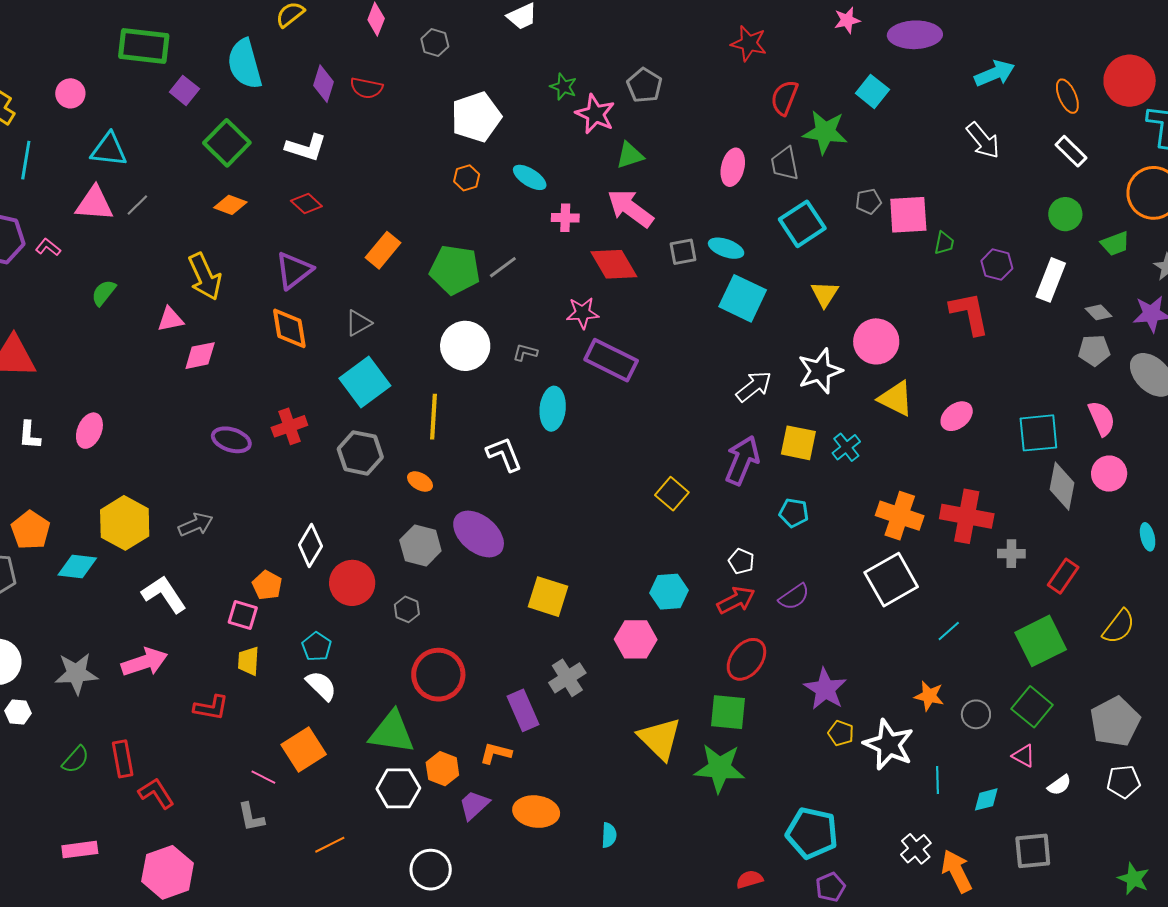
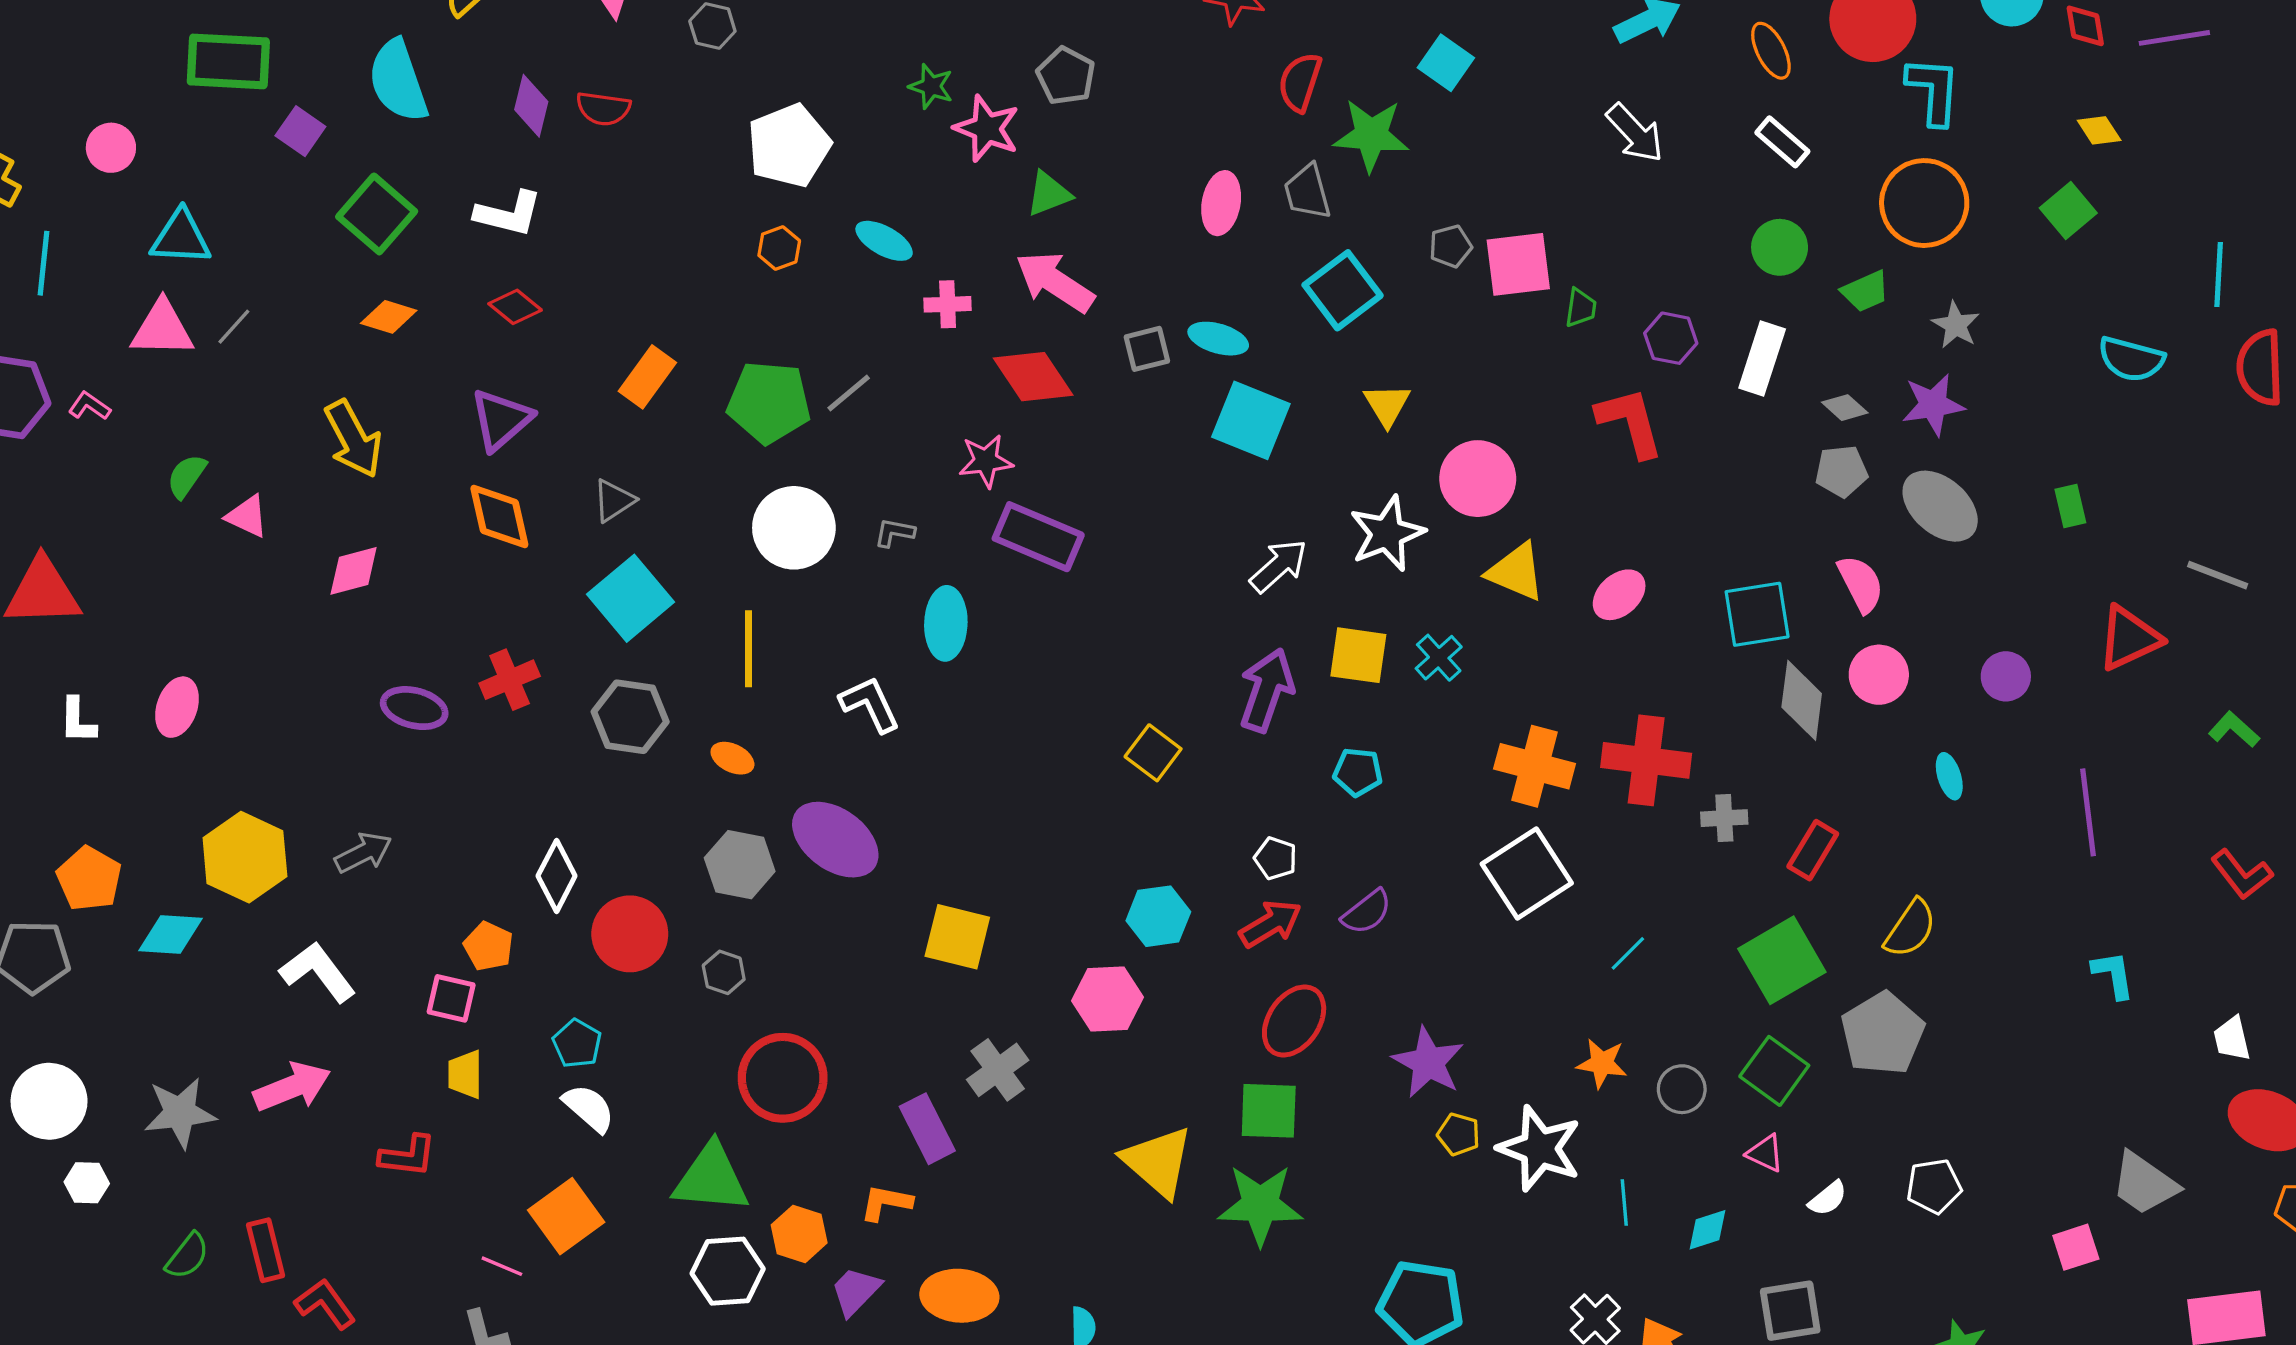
pink triangle: (170, 319) -> (247, 516), moved, turned 40
gray pentagon: (1115, 722) -> (1883, 1034), moved

